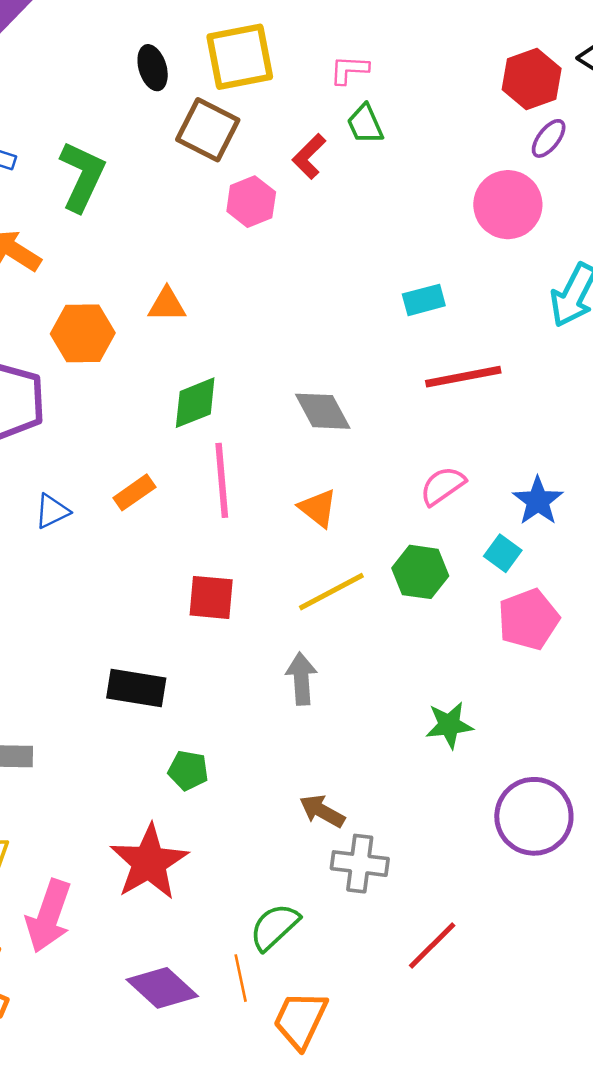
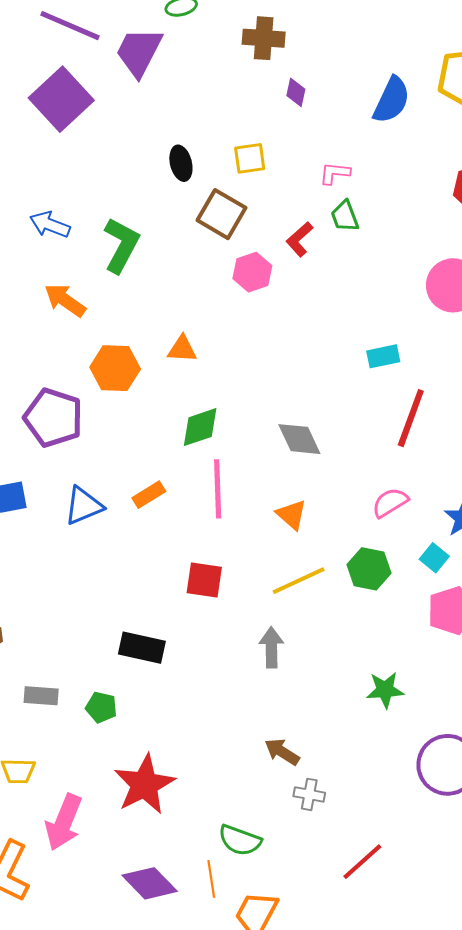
yellow square: (240, 57) -> (250, 158), size x0.6
red line: (463, 377) -> (411, 418), turned -62
blue triangle: (52, 511) -> (84, 506), size x1.4
green pentagon: (188, 770) -> (101, 707), moved
gray cross: (360, 864) -> (309, 794), size x0.7
green semicircle: (274, 927) -> (240, 840), turned -120

